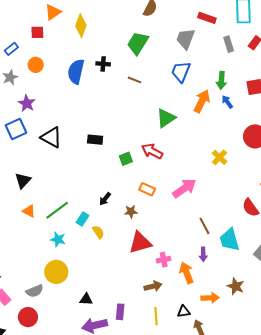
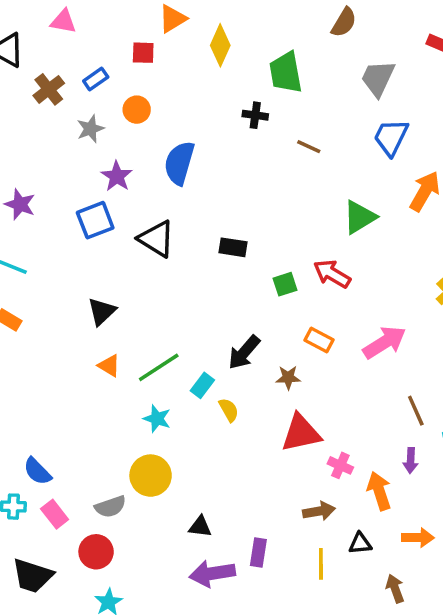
gray trapezoid: (186, 39) -> (378, 78), moved
green trapezoid: (138, 43) -> (286, 72), moved, turned -45
blue semicircle: (76, 72) -> (179, 163), moved
black arrow: (105, 199) -> (244, 352), size x1.5
pink cross: (164, 260) -> (340, 465), turned 32
black triangle: (184, 311) -> (360, 543), moved

